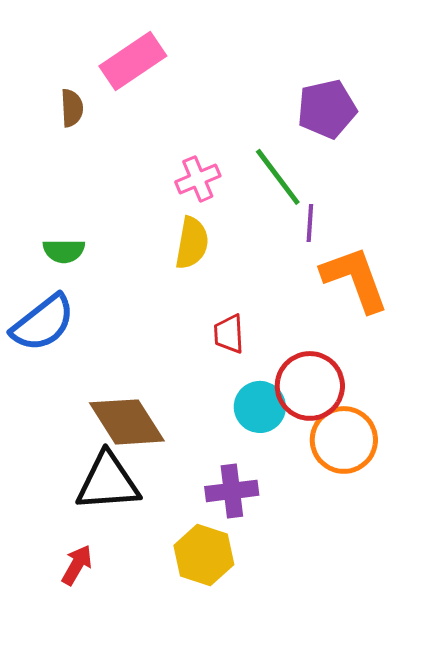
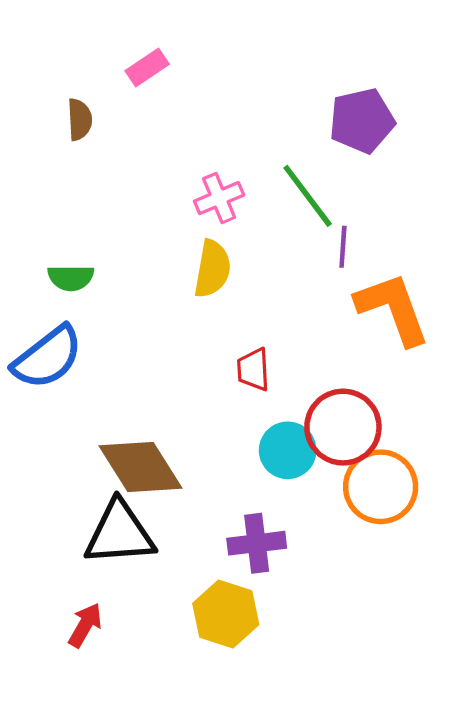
pink rectangle: (133, 61) -> (147, 67), size x0.6

